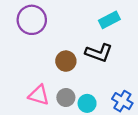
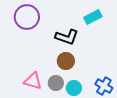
black L-shape: (99, 53) -> (67, 37), moved
brown circle: (66, 61) -> (66, 61), moved

